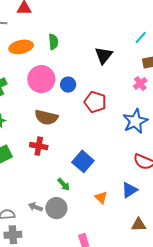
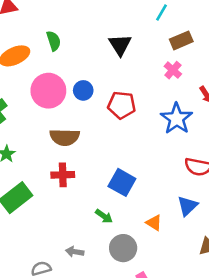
gray circle: (56, 208) -> (123, 248), moved

